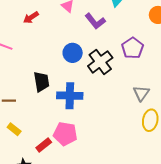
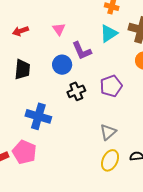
blue circle: (73, 53) -> (62, 65), moved
black cross: (100, 62) -> (76, 91), size x0.7
black trapezoid: (41, 82) -> (22, 69), moved

